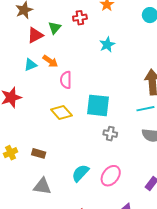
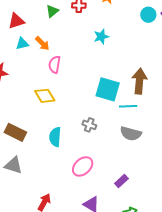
red triangle: (35, 35) -> (16, 21), moved
cyan square: (98, 105) -> (108, 89), moved
brown rectangle: (39, 153) -> (15, 132), size x1.5
cyan semicircle: (80, 173) -> (55, 137), moved, turned -48

